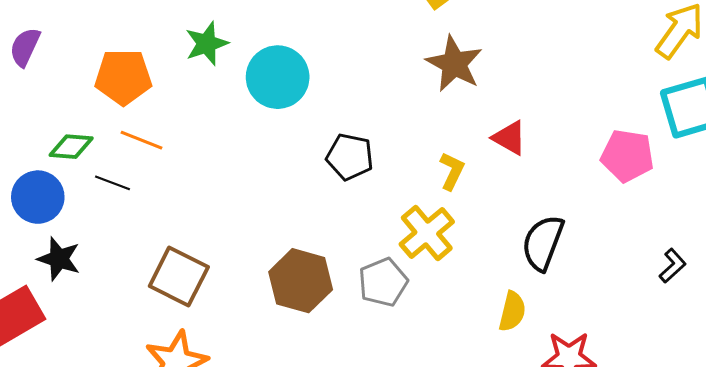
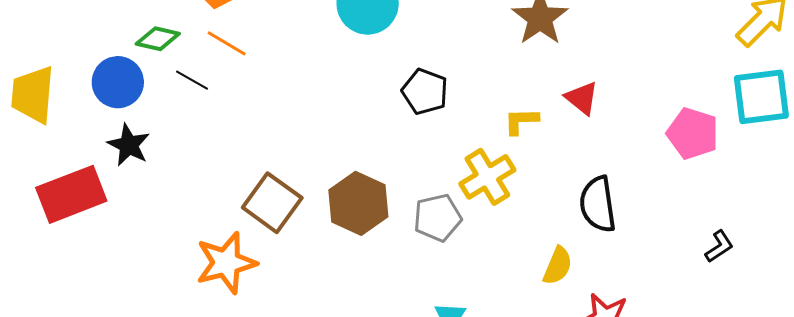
yellow L-shape: (452, 171) -> (521, 121), turned -126
black semicircle: (543, 243) -> (598, 204), turned -38
brown square: (179, 277) -> (272, 203), moved

